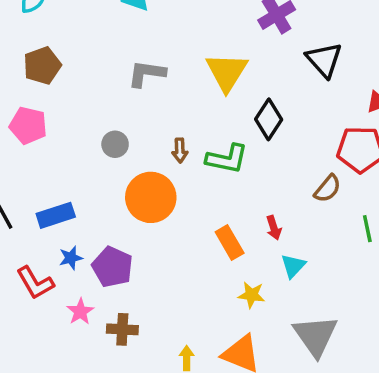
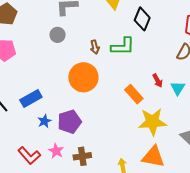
gray circle: (115, 144) -> (58, 35), moved
cyan triangle: (293, 266) -> (178, 88), moved
purple pentagon: (112, 267) -> (69, 122), turned -30
red L-shape: (35, 283) -> (29, 156), moved
yellow star: (252, 295) -> (153, 122), size x1.8

